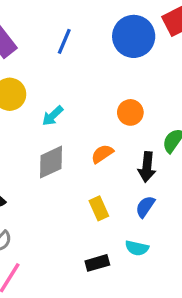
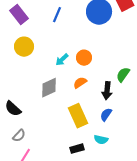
orange circle: (130, 112) -> (84, 58), moved
cyan arrow: (53, 116) -> (62, 60), moved
yellow rectangle: (99, 208) -> (78, 116), size x1.6

